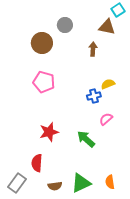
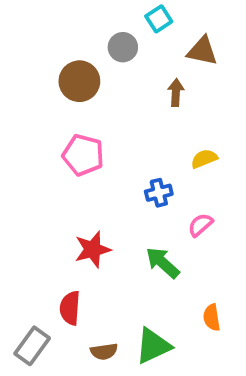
cyan square: (118, 10) -> (159, 19), moved
blue cross: (94, 96) -> (159, 193), moved
orange semicircle: (110, 182) -> (212, 317), moved

